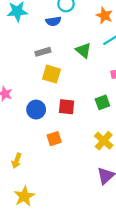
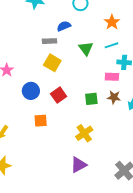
blue semicircle: (53, 21) -> (64, 26), moved, turned 152
red square: (67, 107) -> (59, 95), turned 35

